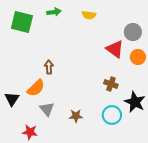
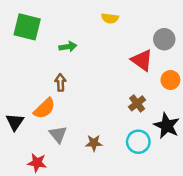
green arrow: (54, 12) -> (68, 47), moved
orange circle: (138, 57) -> (170, 80), moved
brown cross: (111, 84) -> (137, 103), turned 32

